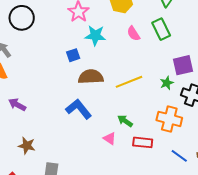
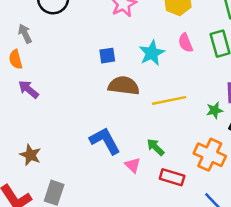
cyan star: (95, 36) -> (152, 53), moved, turned 30
purple arrow: (17, 105) -> (28, 89), moved
blue L-shape: (79, 109) -> (105, 141), moved

